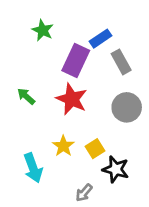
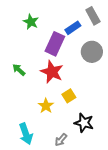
gray rectangle: (121, 62) -> (93, 16), moved
gray circle: (127, 107) -> (92, 52), moved
yellow square: (95, 149) -> (69, 96), moved
cyan arrow: (33, 168) -> (26, 134), moved

